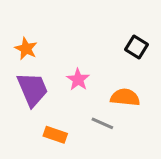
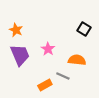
orange rectangle: (55, 135) -> (45, 85), moved, turned -48

